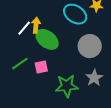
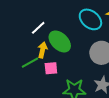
yellow arrow: (36, 25) -> (42, 50), moved

